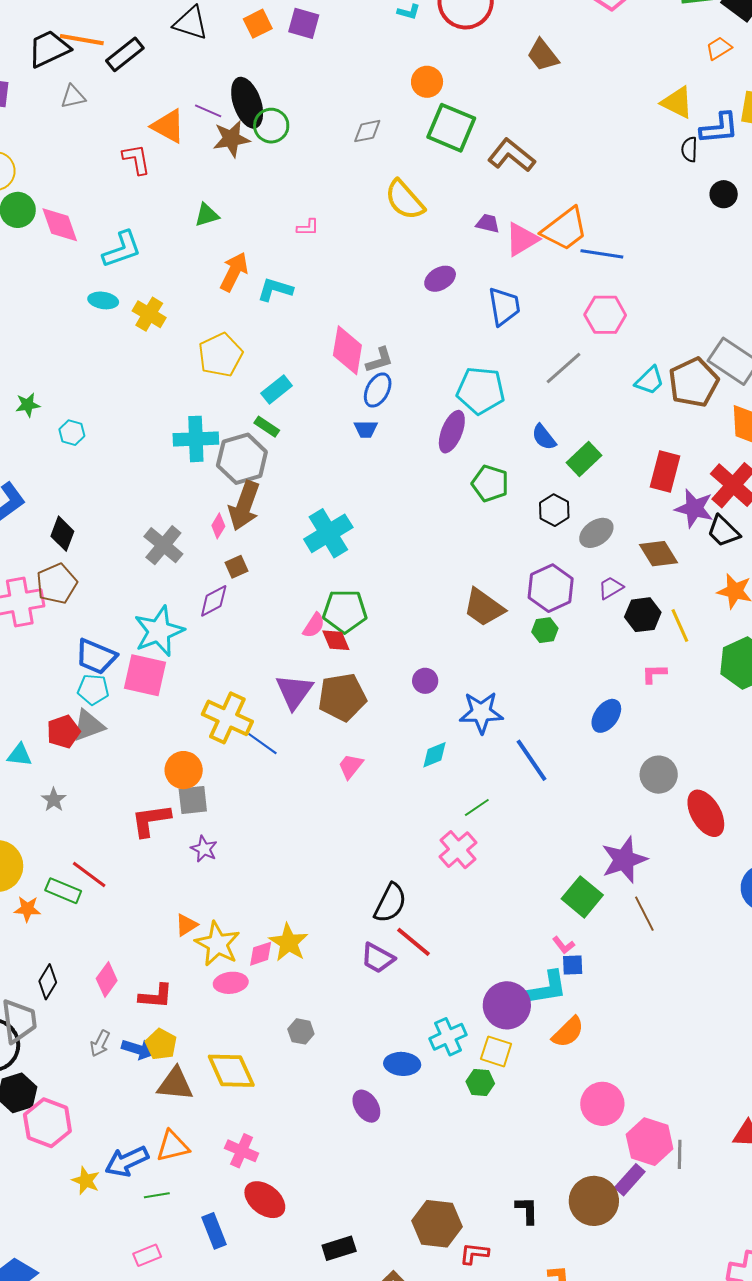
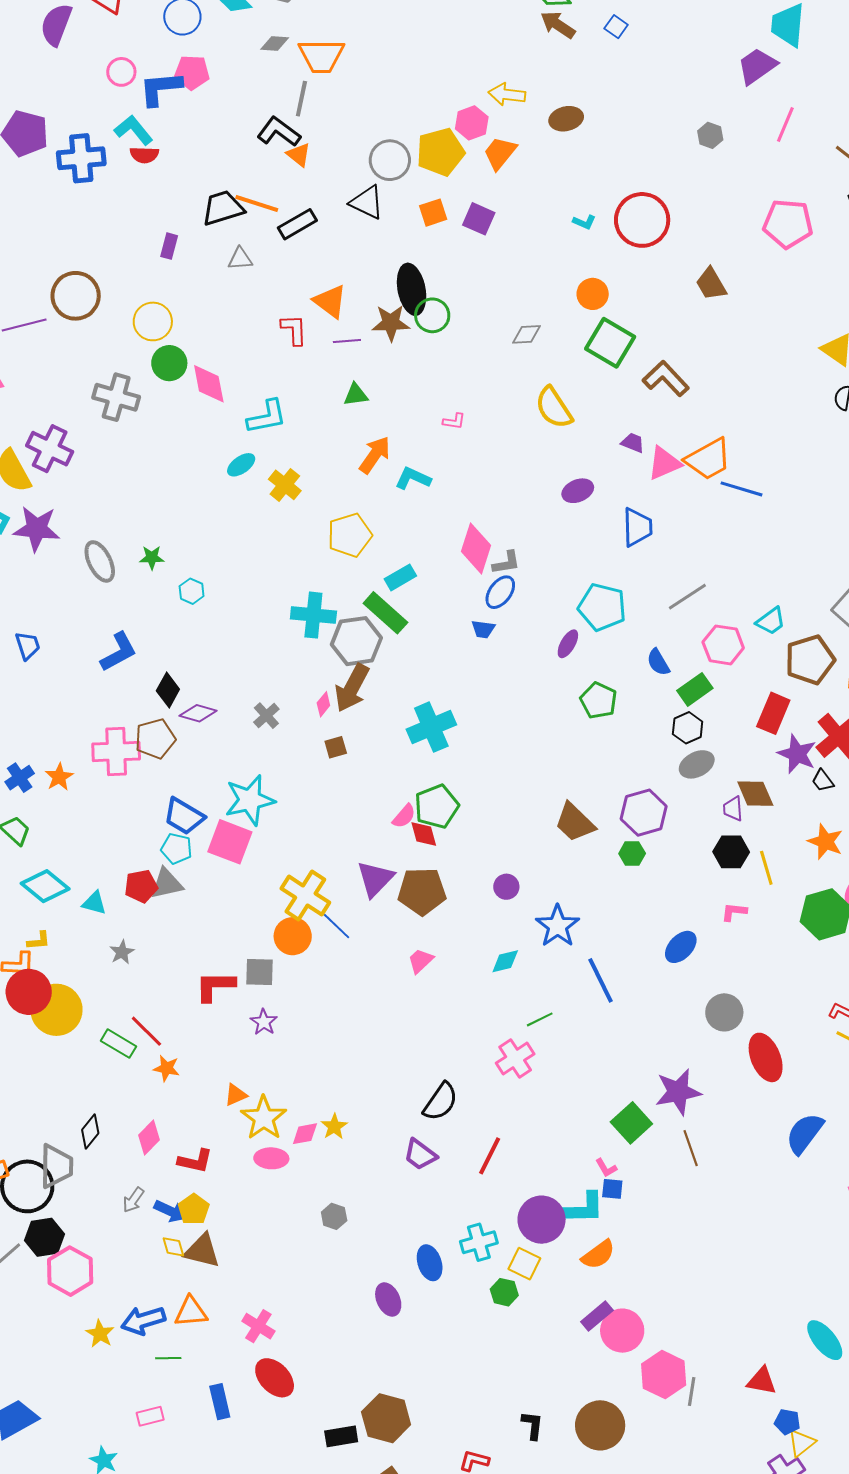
purple line: (208, 111) -> (347, 341), moved, turned -36
cyan ellipse: (103, 300) -> (241, 465), turned -52
pink hexagon: (605, 315) -> (723, 645), moved
brown pentagon: (694, 382) -> (810, 660), moved
green rectangle: (267, 427) -> (385, 613), size x1.8
purple ellipse: (452, 432) -> (568, 644), size x0.7
black hexagon: (554, 510) -> (688, 728), moved
black trapezoid: (723, 531) -> (823, 781), size x0.7
gray cross: (163, 545) -> (266, 716), size x0.7
purple trapezoid: (611, 588) -> (733, 809), moved, turned -72
purple diamond: (214, 601) -> (198, 713), moved, turned 36
green pentagon: (345, 611) -> (437, 806), turned -30
blue star: (481, 712) -> (557, 926), turned 30
orange circle: (184, 770) -> (293, 936), moved
orange star: (27, 909) -> (167, 1068), moved
red line: (414, 942) -> (490, 1156), moved, turned 69
yellow star: (289, 943) -> (334, 1127), size x0.7
blue ellipse: (402, 1064) -> (430, 1263), turned 60
yellow diamond: (231, 1071) -> (173, 1247), moved, size x0.5
purple rectangle: (630, 1180) -> (597, 1316), moved
brown hexagon: (437, 1224) -> (386, 1418), moved

